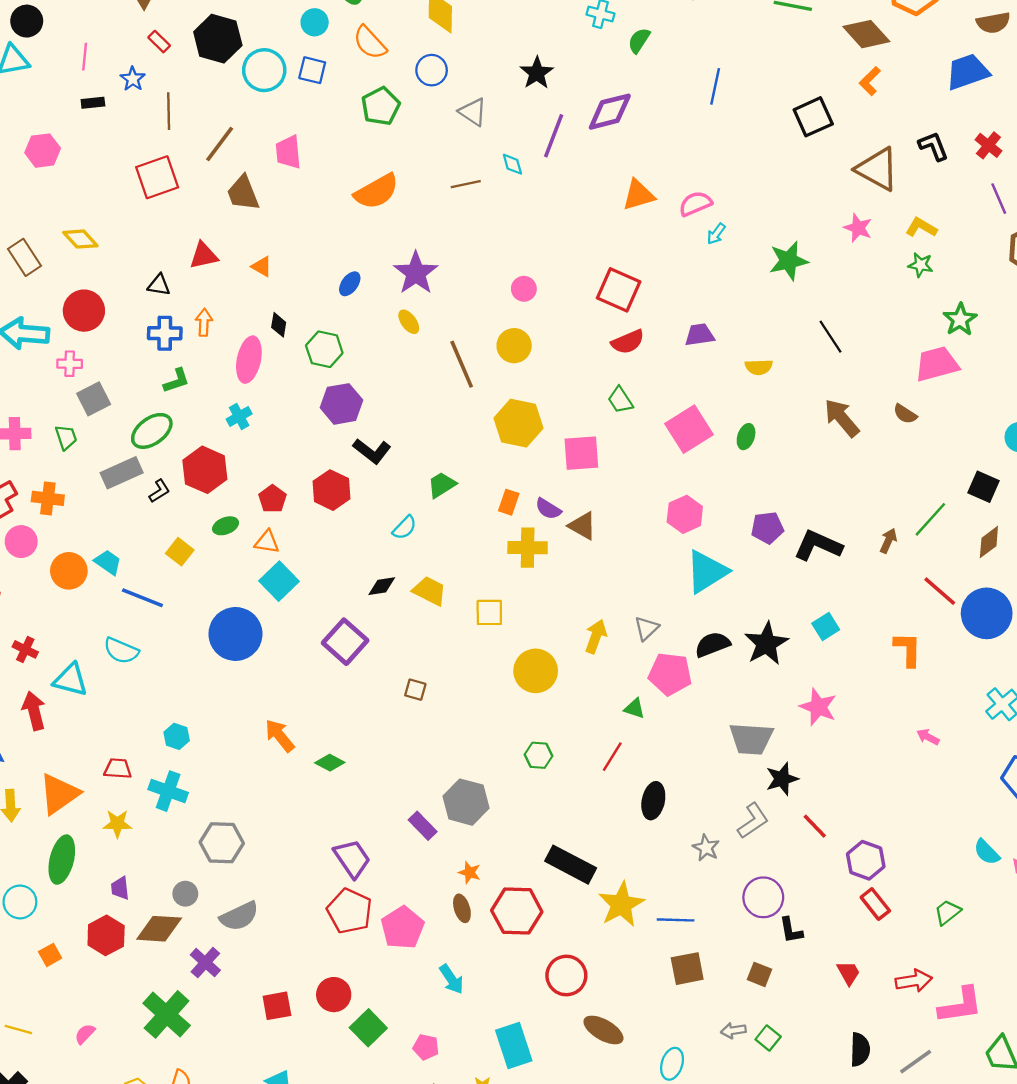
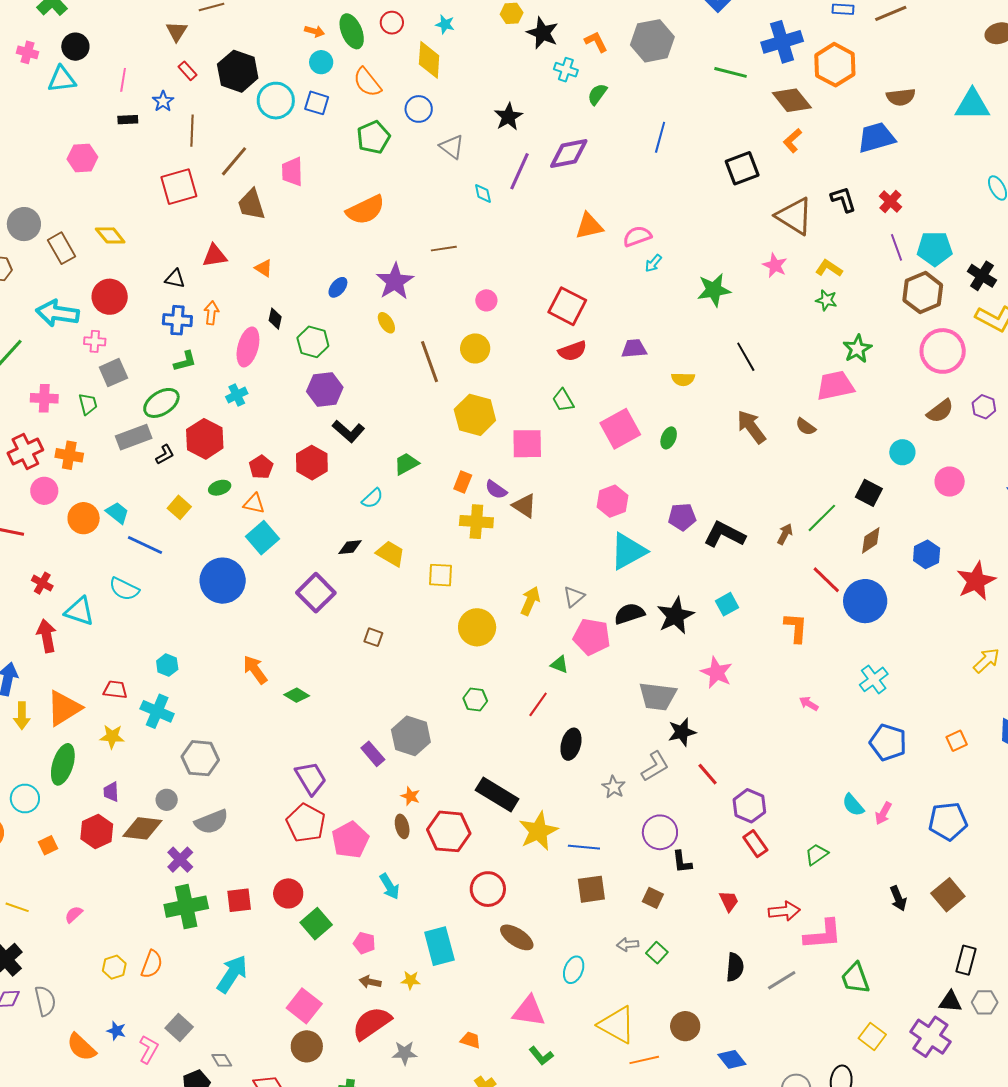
brown line: (466, 184) -> (444, 249), moved
green cross: (167, 1014) -> (186, 907), moved, turned 33

